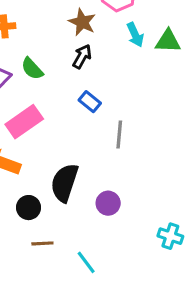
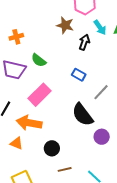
black arrow: (82, 56) -> (84, 42), moved
gray line: (119, 135) -> (101, 92), turned 48
black semicircle: (64, 183) -> (83, 115), moved, turned -45

